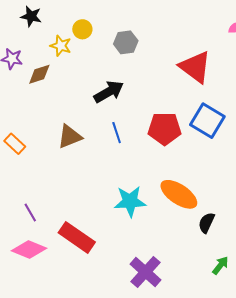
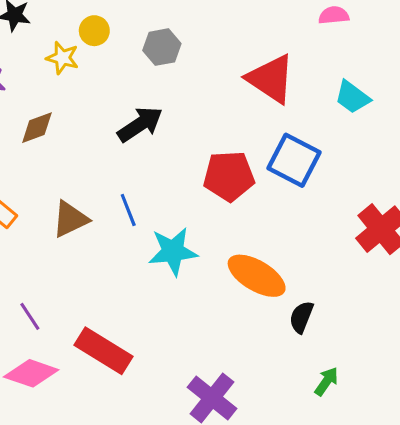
brown diamond: (39, 74) -> (37, 128), moved
blue line: (117, 133) -> (128, 210), moved
brown triangle: (70, 137) -> (70, 219), moved
cyan star: (130, 201) -> (173, 251), moved

